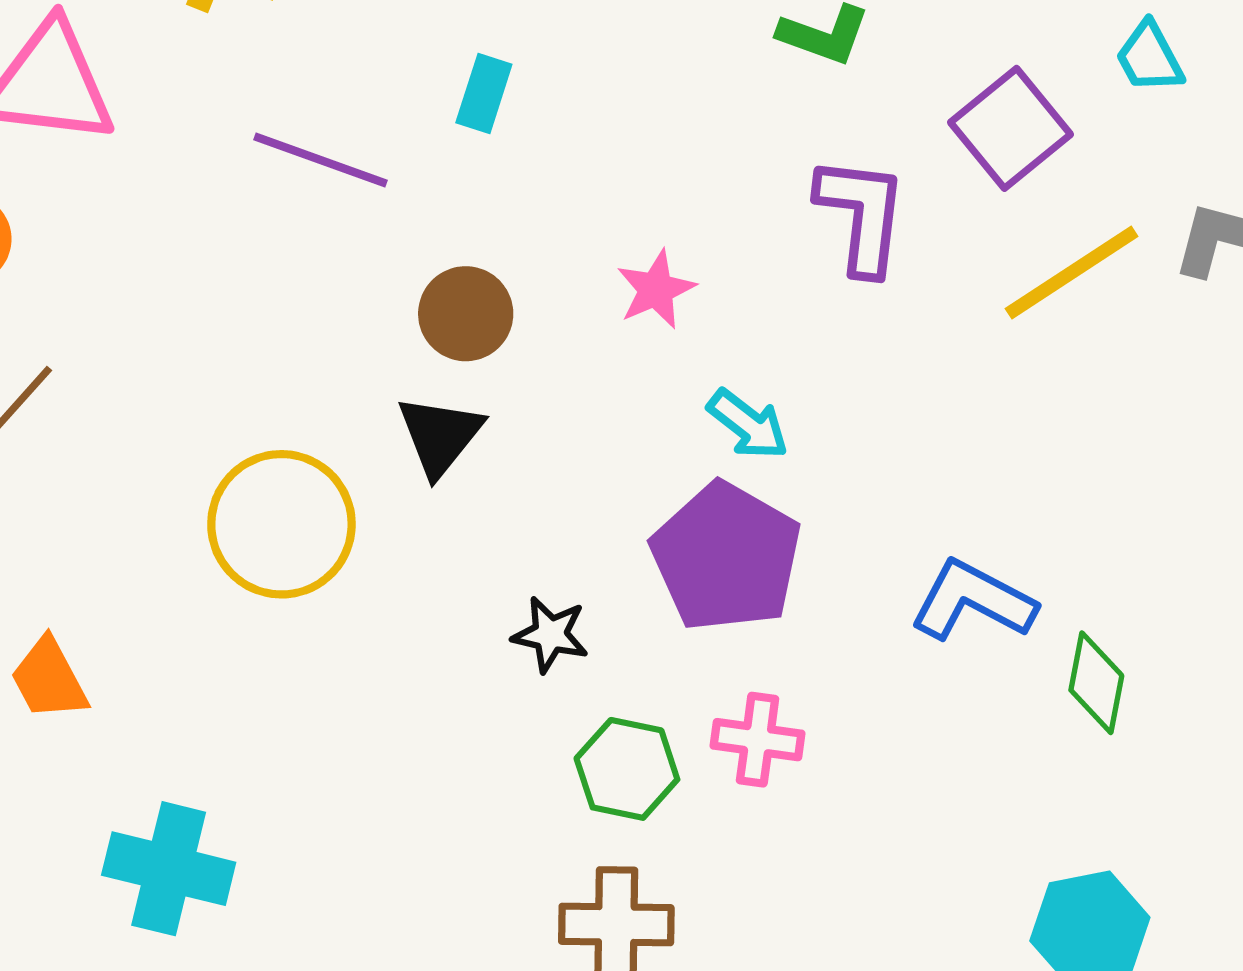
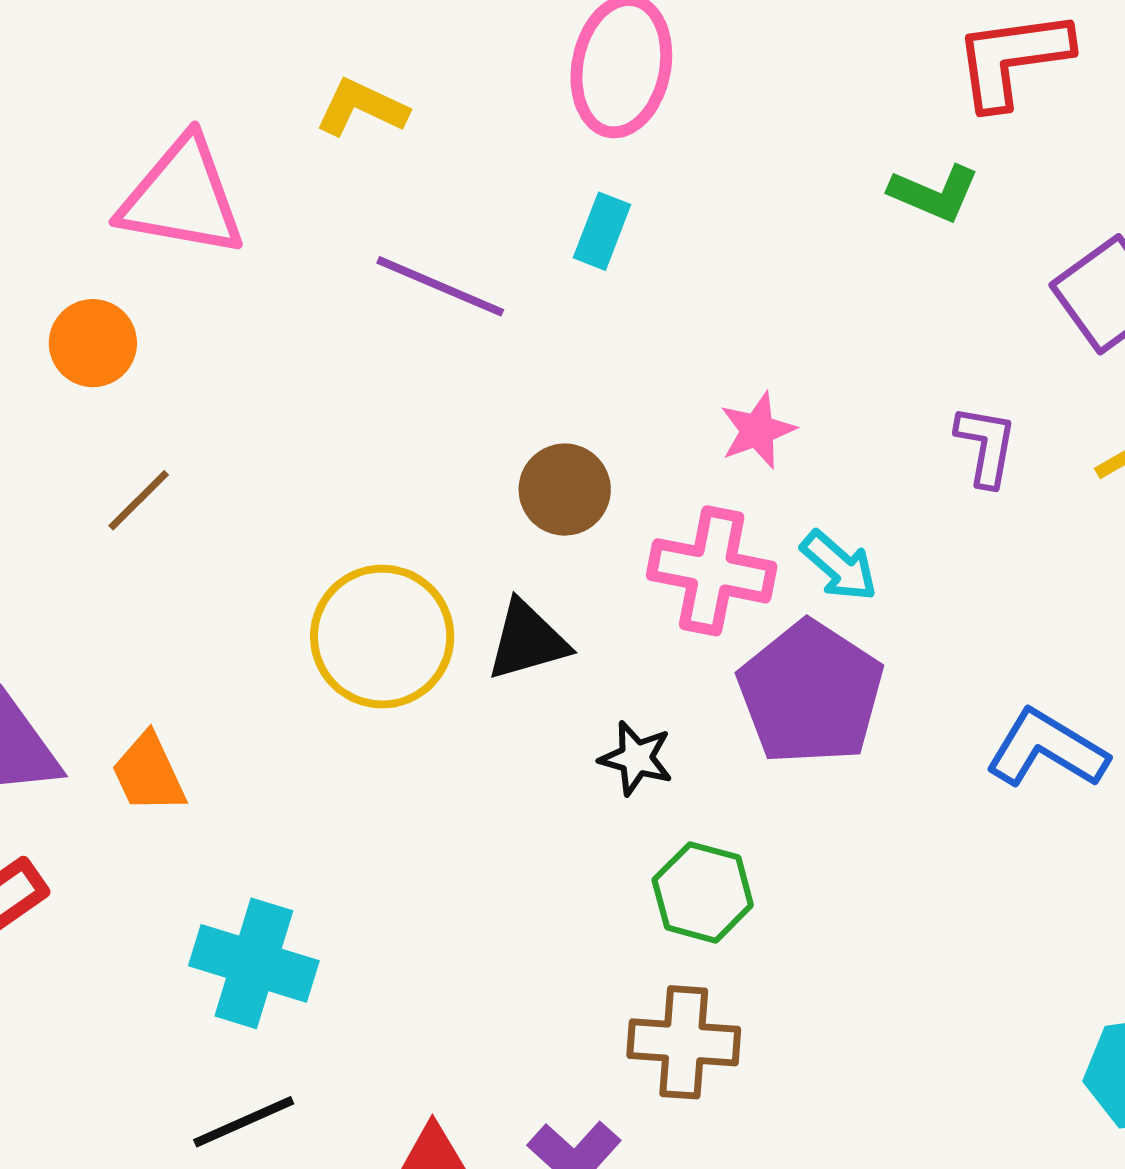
purple L-shape: (862, 215) -> (986, 446), moved, size x0.7
brown circle: (466, 314) -> (565, 490), moved
black triangle: (440, 436) -> (527, 641), moved, turned 32
pink cross: (758, 740) -> (712, 571), moved, size x1.4

